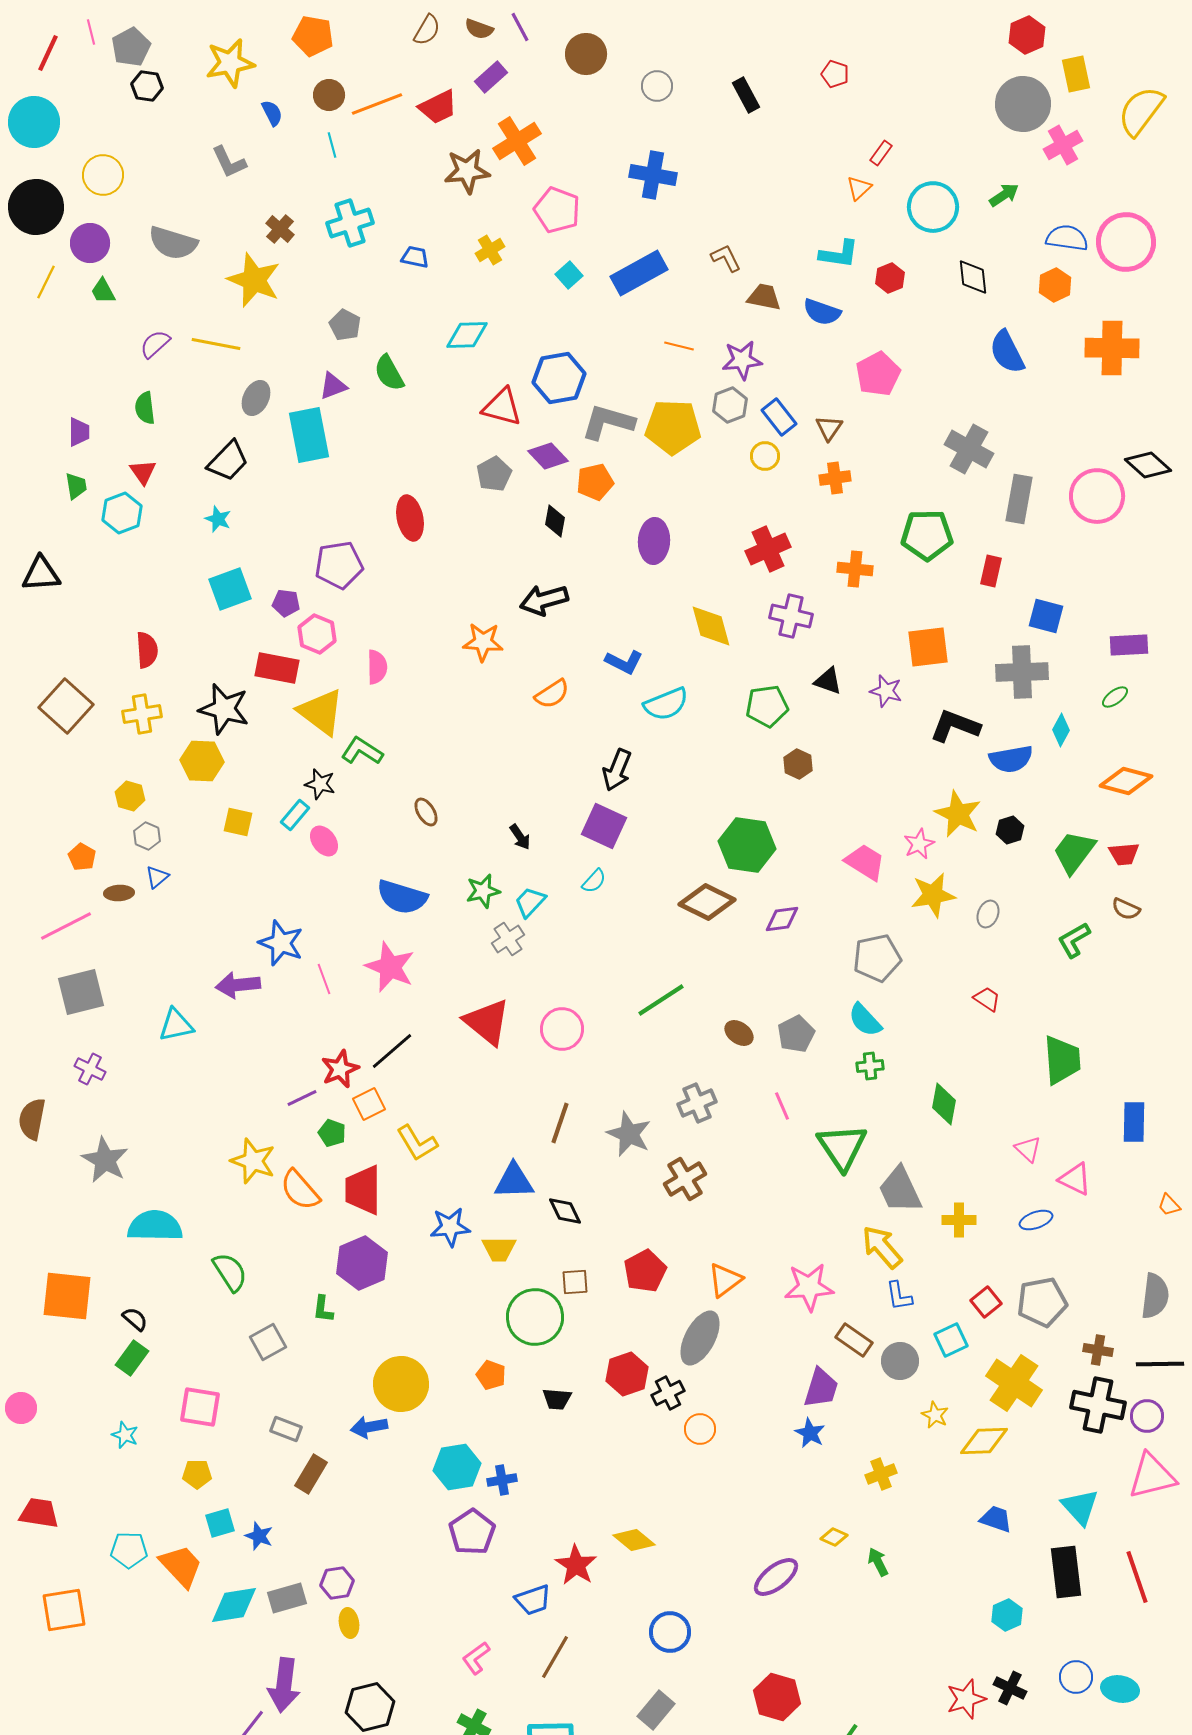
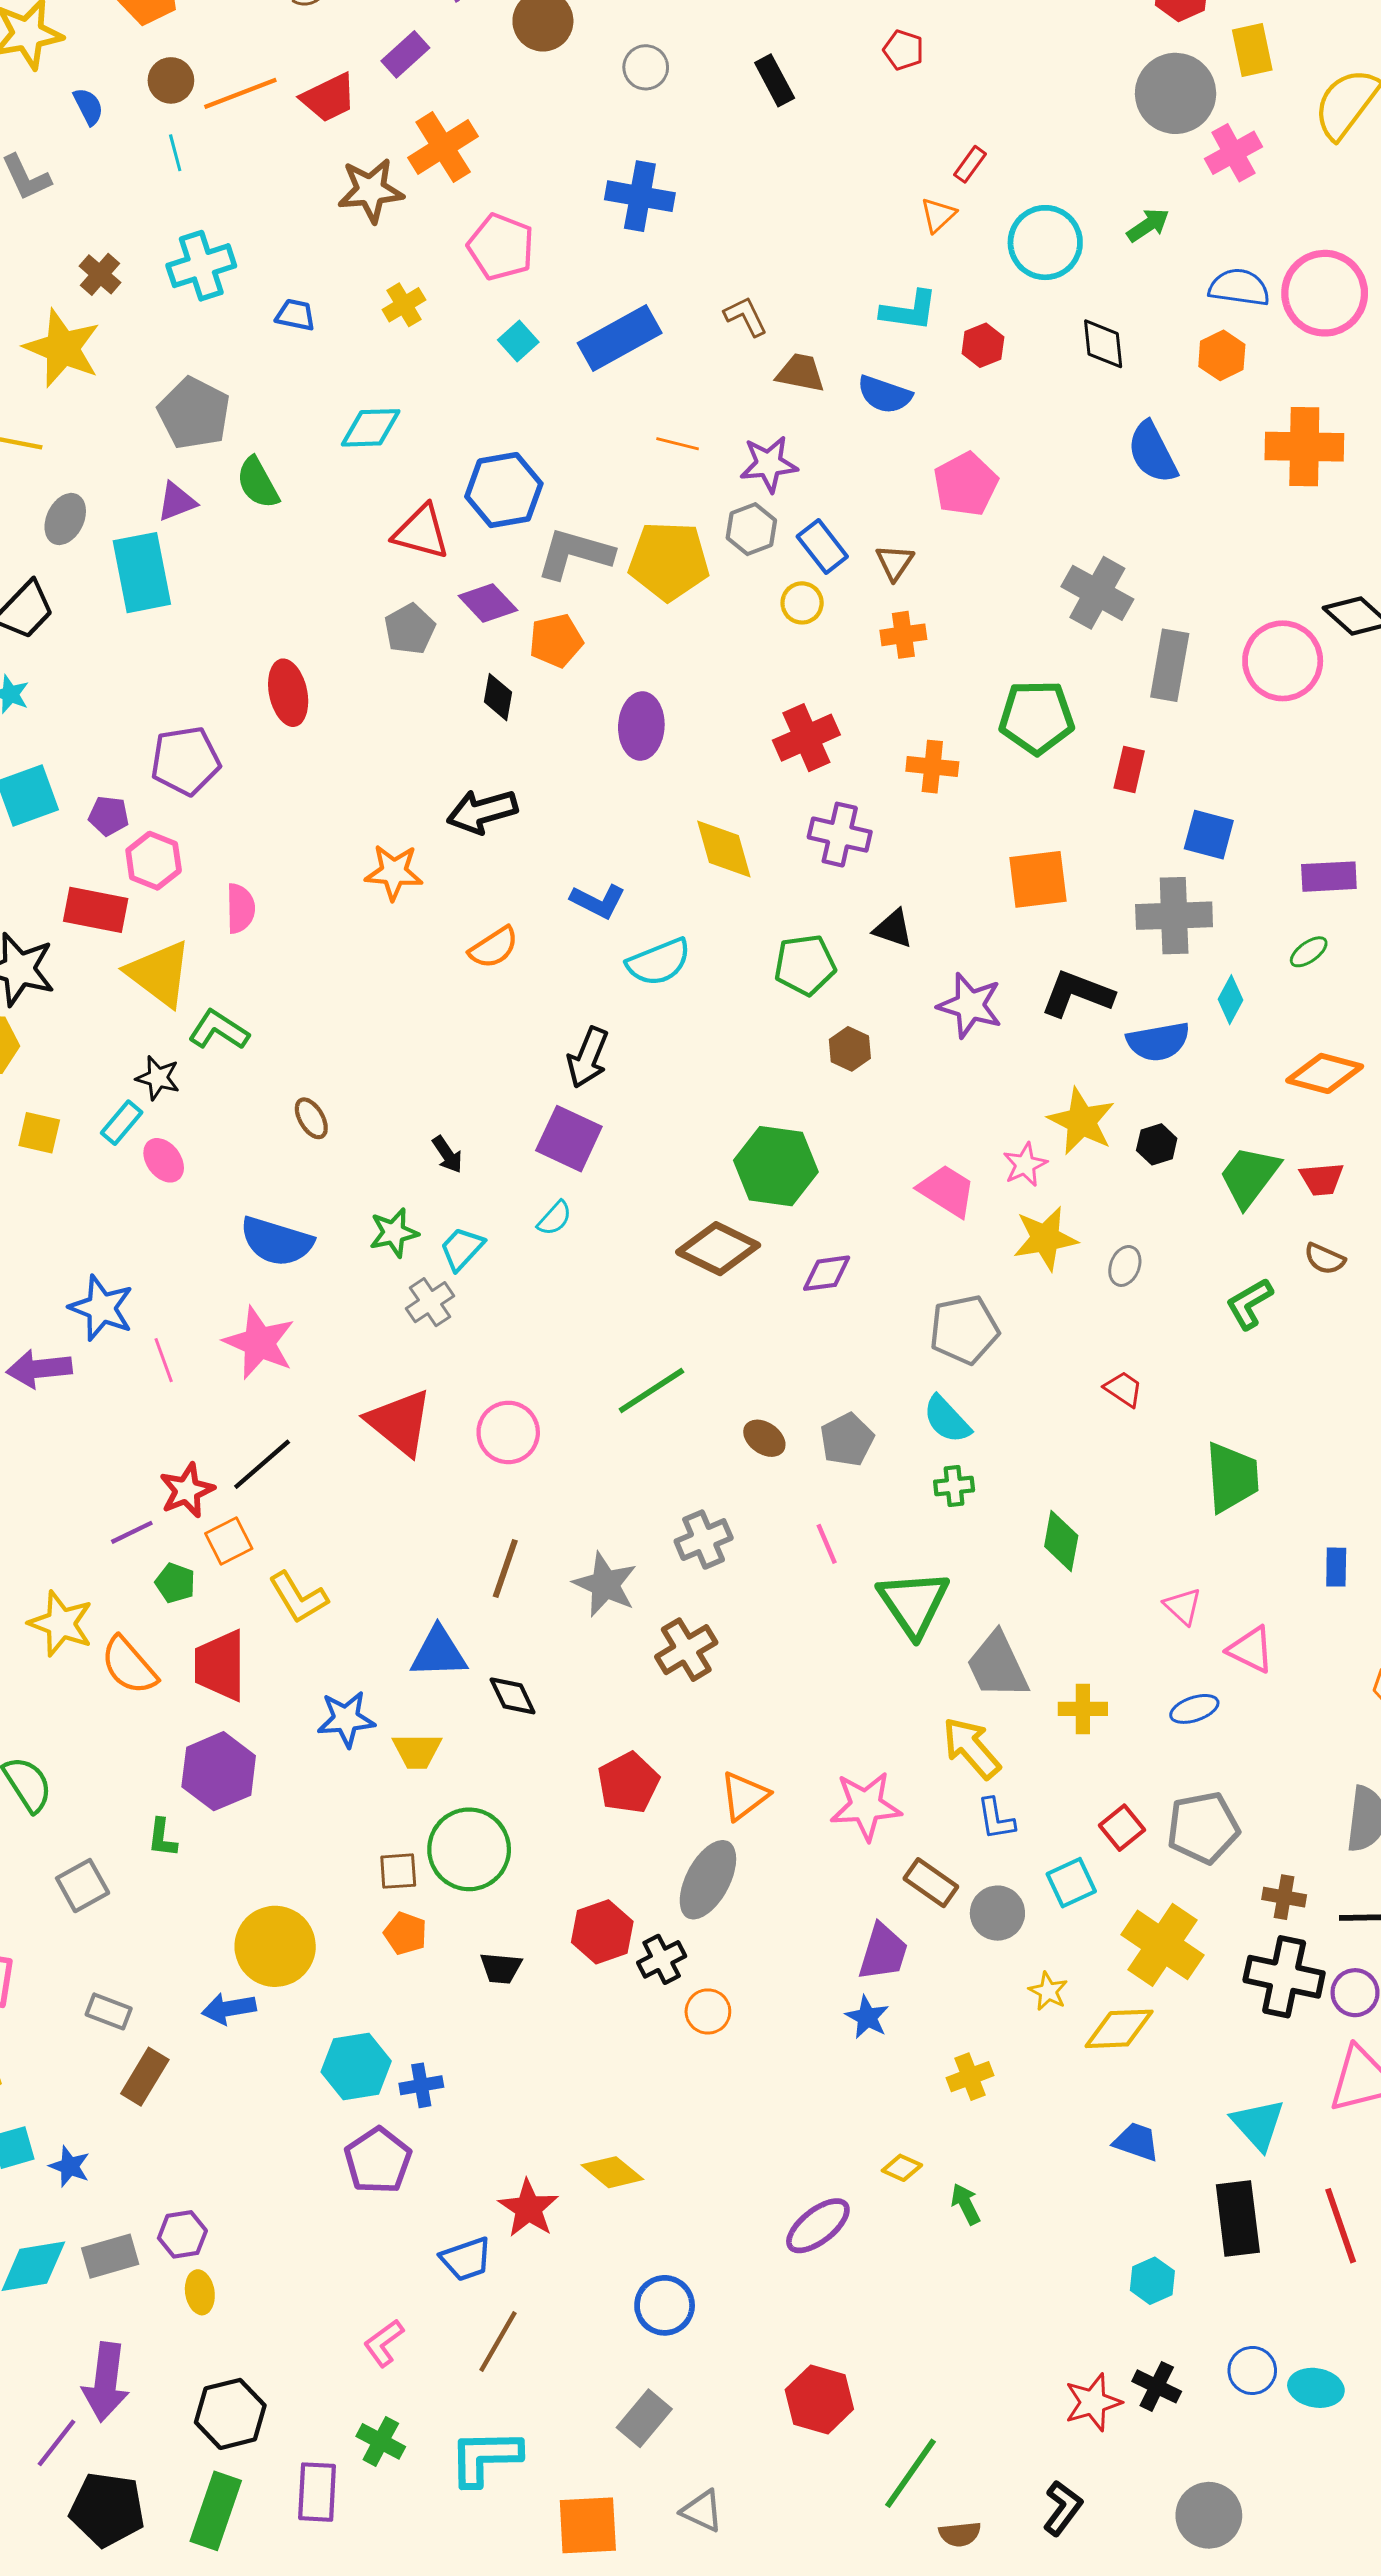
gray pentagon: (345, 325) -> (194, 413), size x1.6
purple star: (886, 691) -> (970, 1005), moved, size x1.4
blue rectangle: (1134, 1122) -> (1336, 1567), size x0.7
brown square: (575, 1282) -> (398, 1871), moved

